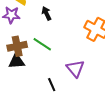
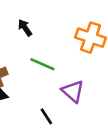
green line: (42, 44) -> (42, 64), moved

